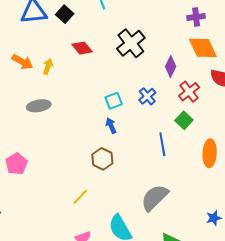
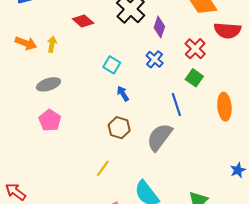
purple diamond: (171, 67) -> (159, 27), moved
cyan square: (114, 101) -> (112, 65), moved, turned -30
pink pentagon: (16, 164) -> (50, 120), moved
gray semicircle: (155, 198) -> (160, 137), moved

